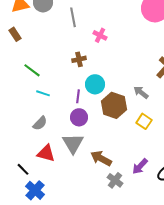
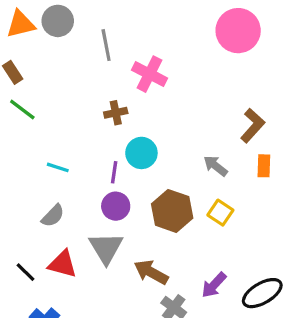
pink cross: (100, 35) -> (150, 74), size x1.5
green line: (32, 70) -> (22, 109), moved
brown hexagon: (114, 105) -> (172, 211), moved
black line: (23, 169) -> (26, 272), moved

